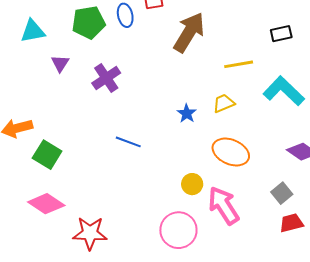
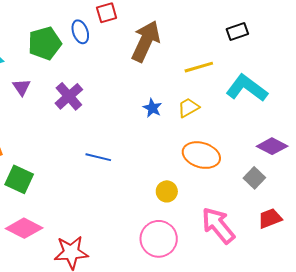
blue star: (187, 113) -> (152, 108), moved
gray square: (282, 193) -> (254, 178), moved
pink arrow: (224, 206) -> (218, 225), moved

